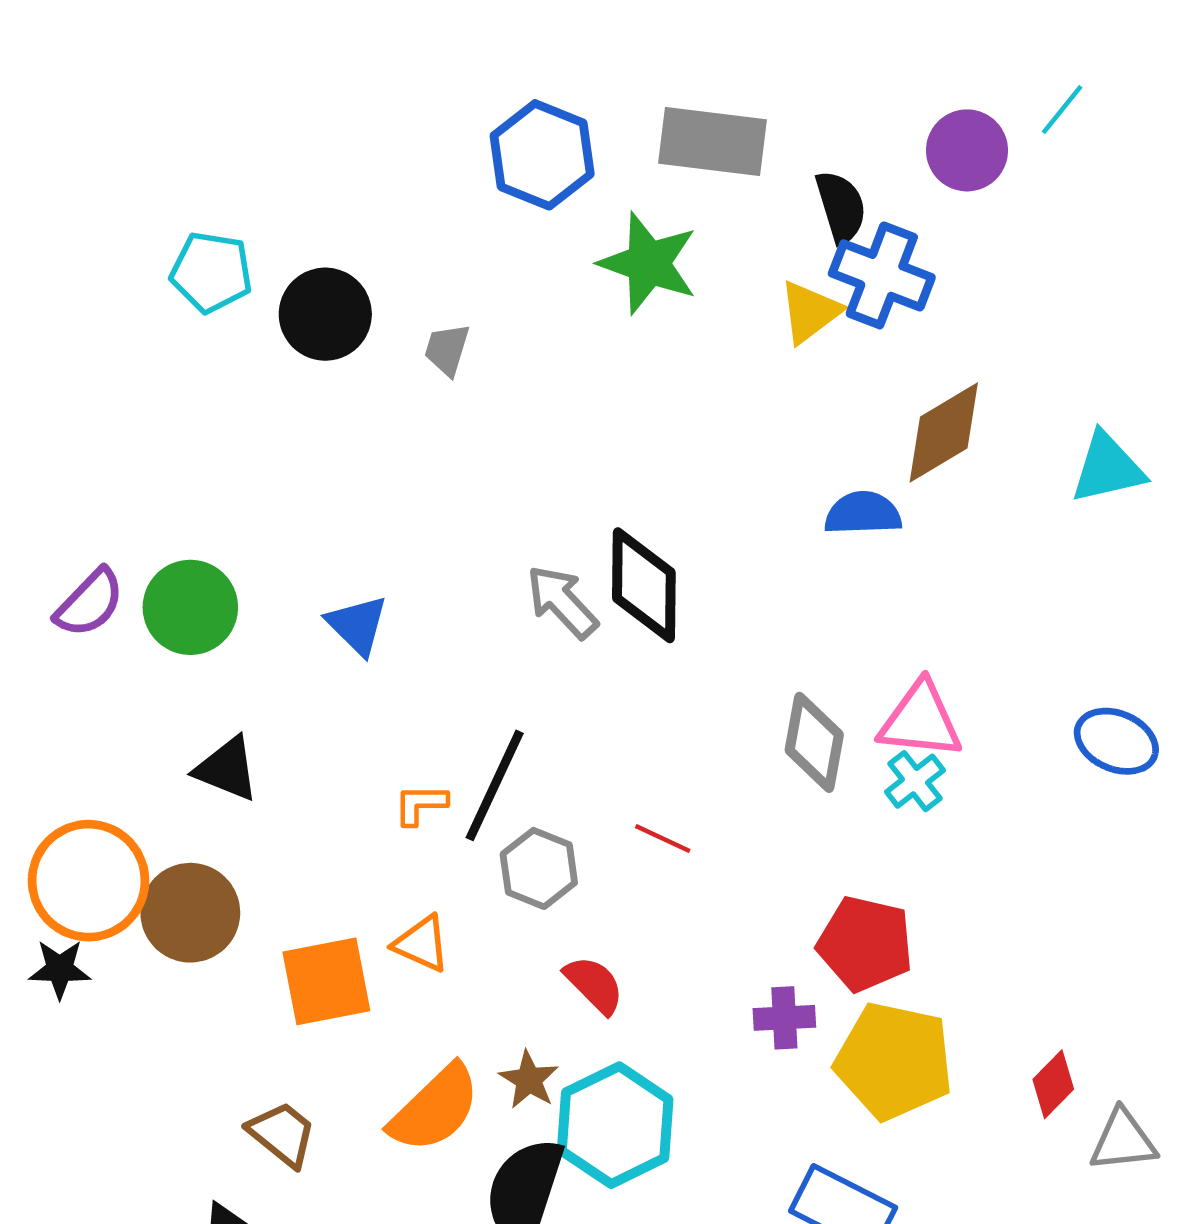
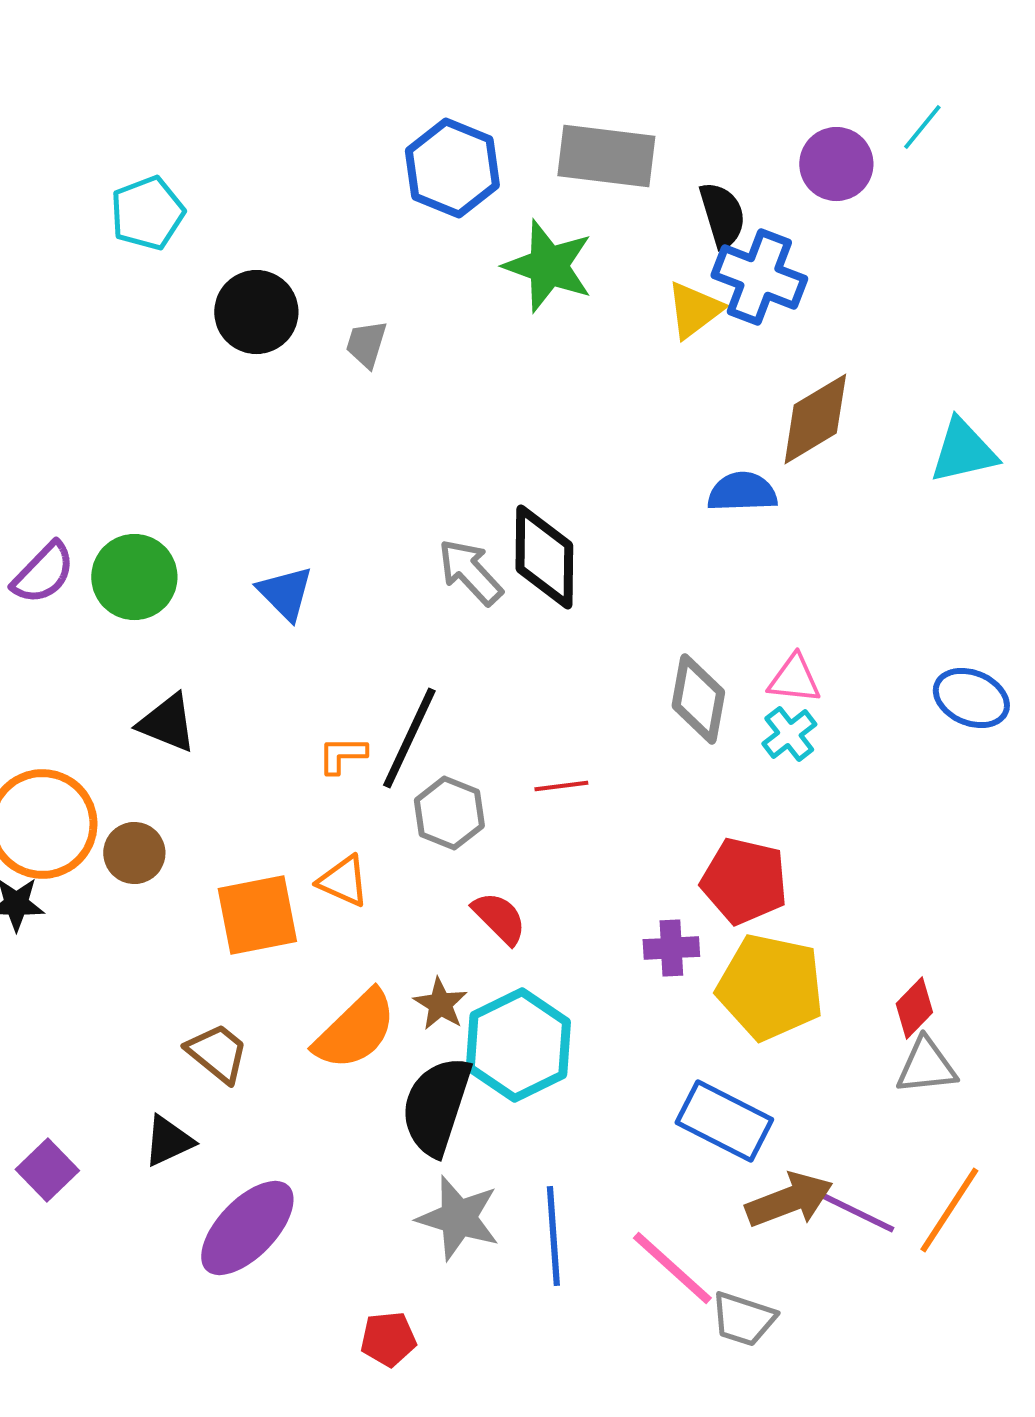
cyan pentagon: (211, 272) -> (147, 213), moved, turned -30
pink triangle: (921, 720) -> (794, 679), size x0.7
red line: (663, 839) -> (561, 786), turned -32
brown circle: (190, 913) -> (134, 853), size x0.7
gray triangle: (1123, 1141) -> (926, 1066), moved

